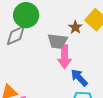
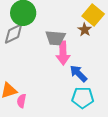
brown star: (75, 27) -> (85, 30), moved

